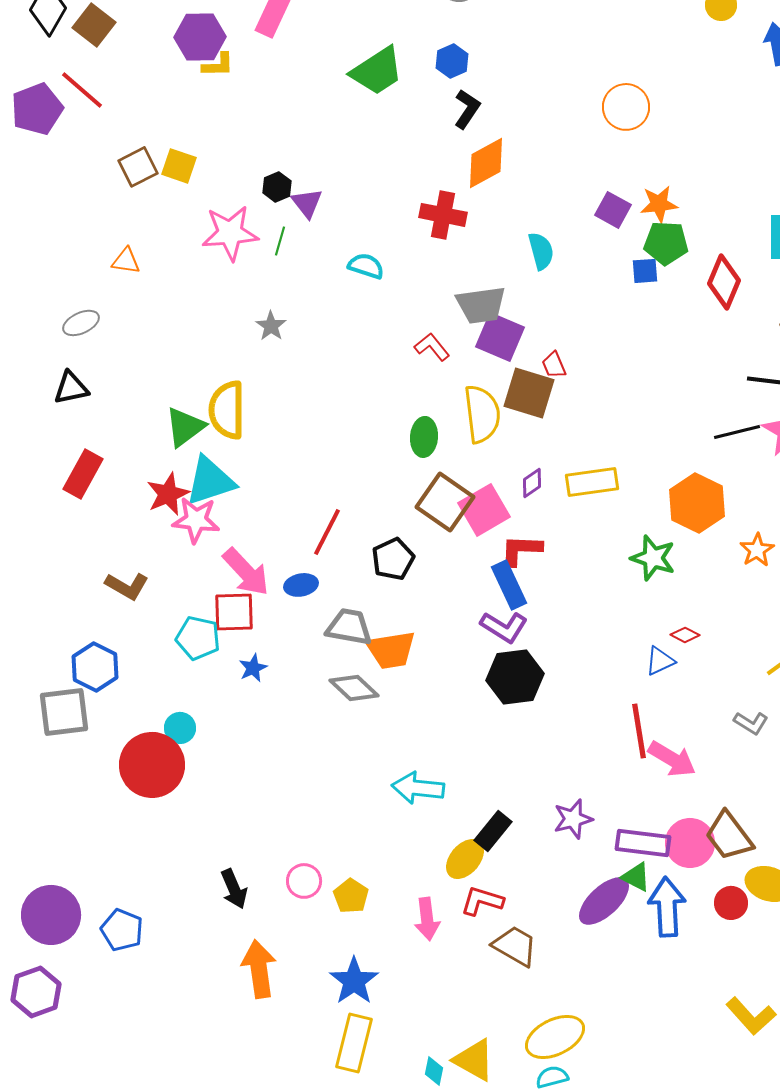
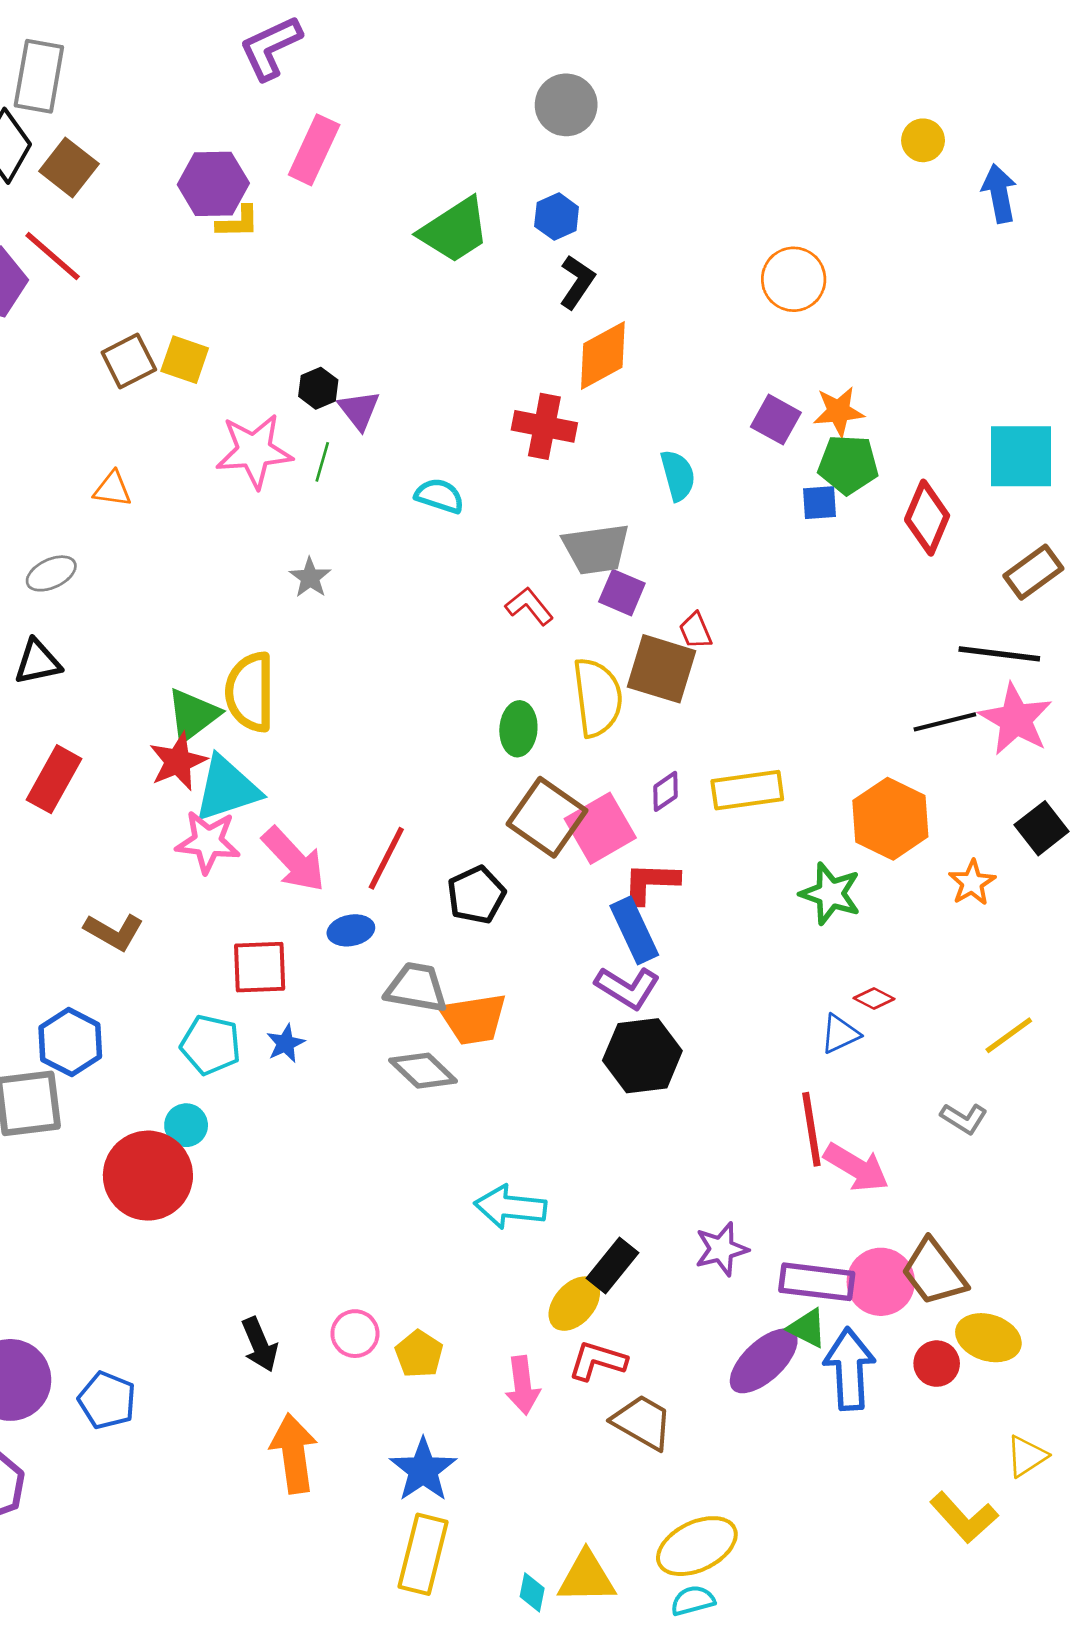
purple square: (500, 337) -> (622, 593), size x0.7
red star: (168, 494) -> (178, 761), moved
pink arrow: (246, 572) -> (294, 860), moved
cyan pentagon: (198, 638) -> (211, 1045), moved
yellow triangle: (474, 1060) -> (587, 1577), turned -30

